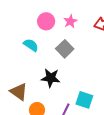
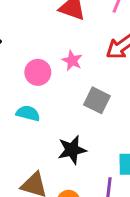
gray square: (65, 49) -> (97, 100), moved

